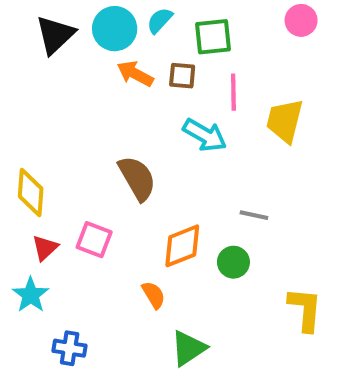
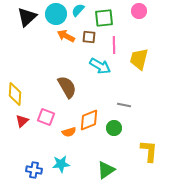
pink circle: (301, 20) -> (139, 11), moved
cyan star: (31, 295) -> (61, 164), moved, turned 30
orange semicircle: (154, 295) -> (69, 132), moved, turned 104
green triangle: (188, 348) -> (106, 170), moved

